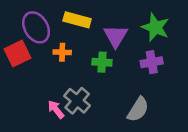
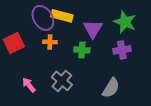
purple ellipse: (36, 27) -> (43, 18), moved
pink arrow: (56, 109) -> (29, 85), moved

